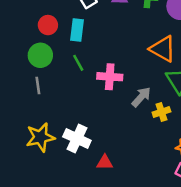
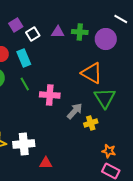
cyan rectangle: (77, 30) -> (24, 58), turned -30
white cross: (77, 139) -> (24, 144), turned -30

